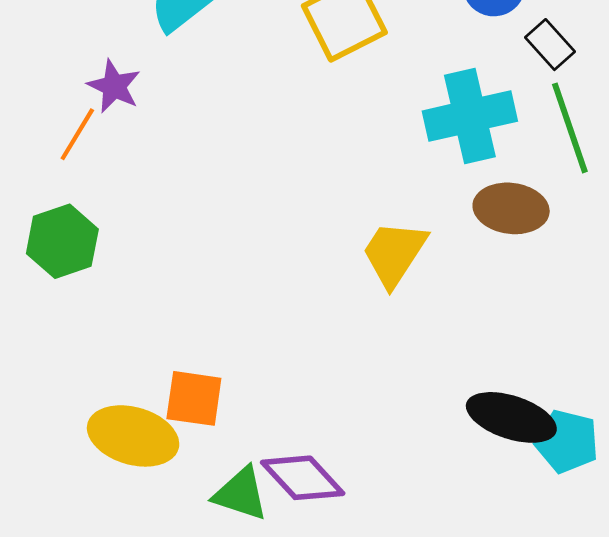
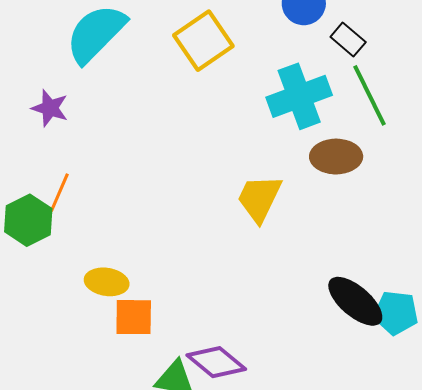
orange line: (77, 134) -> (59, 193), moved
black ellipse: (511, 417) -> (355, 301), turned 30
yellow ellipse: (133, 436) -> (107, 282), moved, size x0.7

